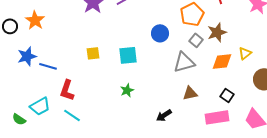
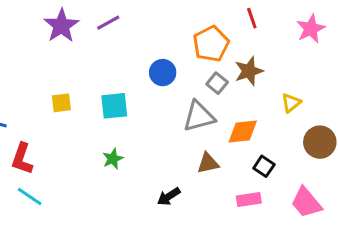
orange diamond: (222, 61) -> (243, 132), moved
pink rectangle: (217, 117) -> (249, 200), size x0.7

